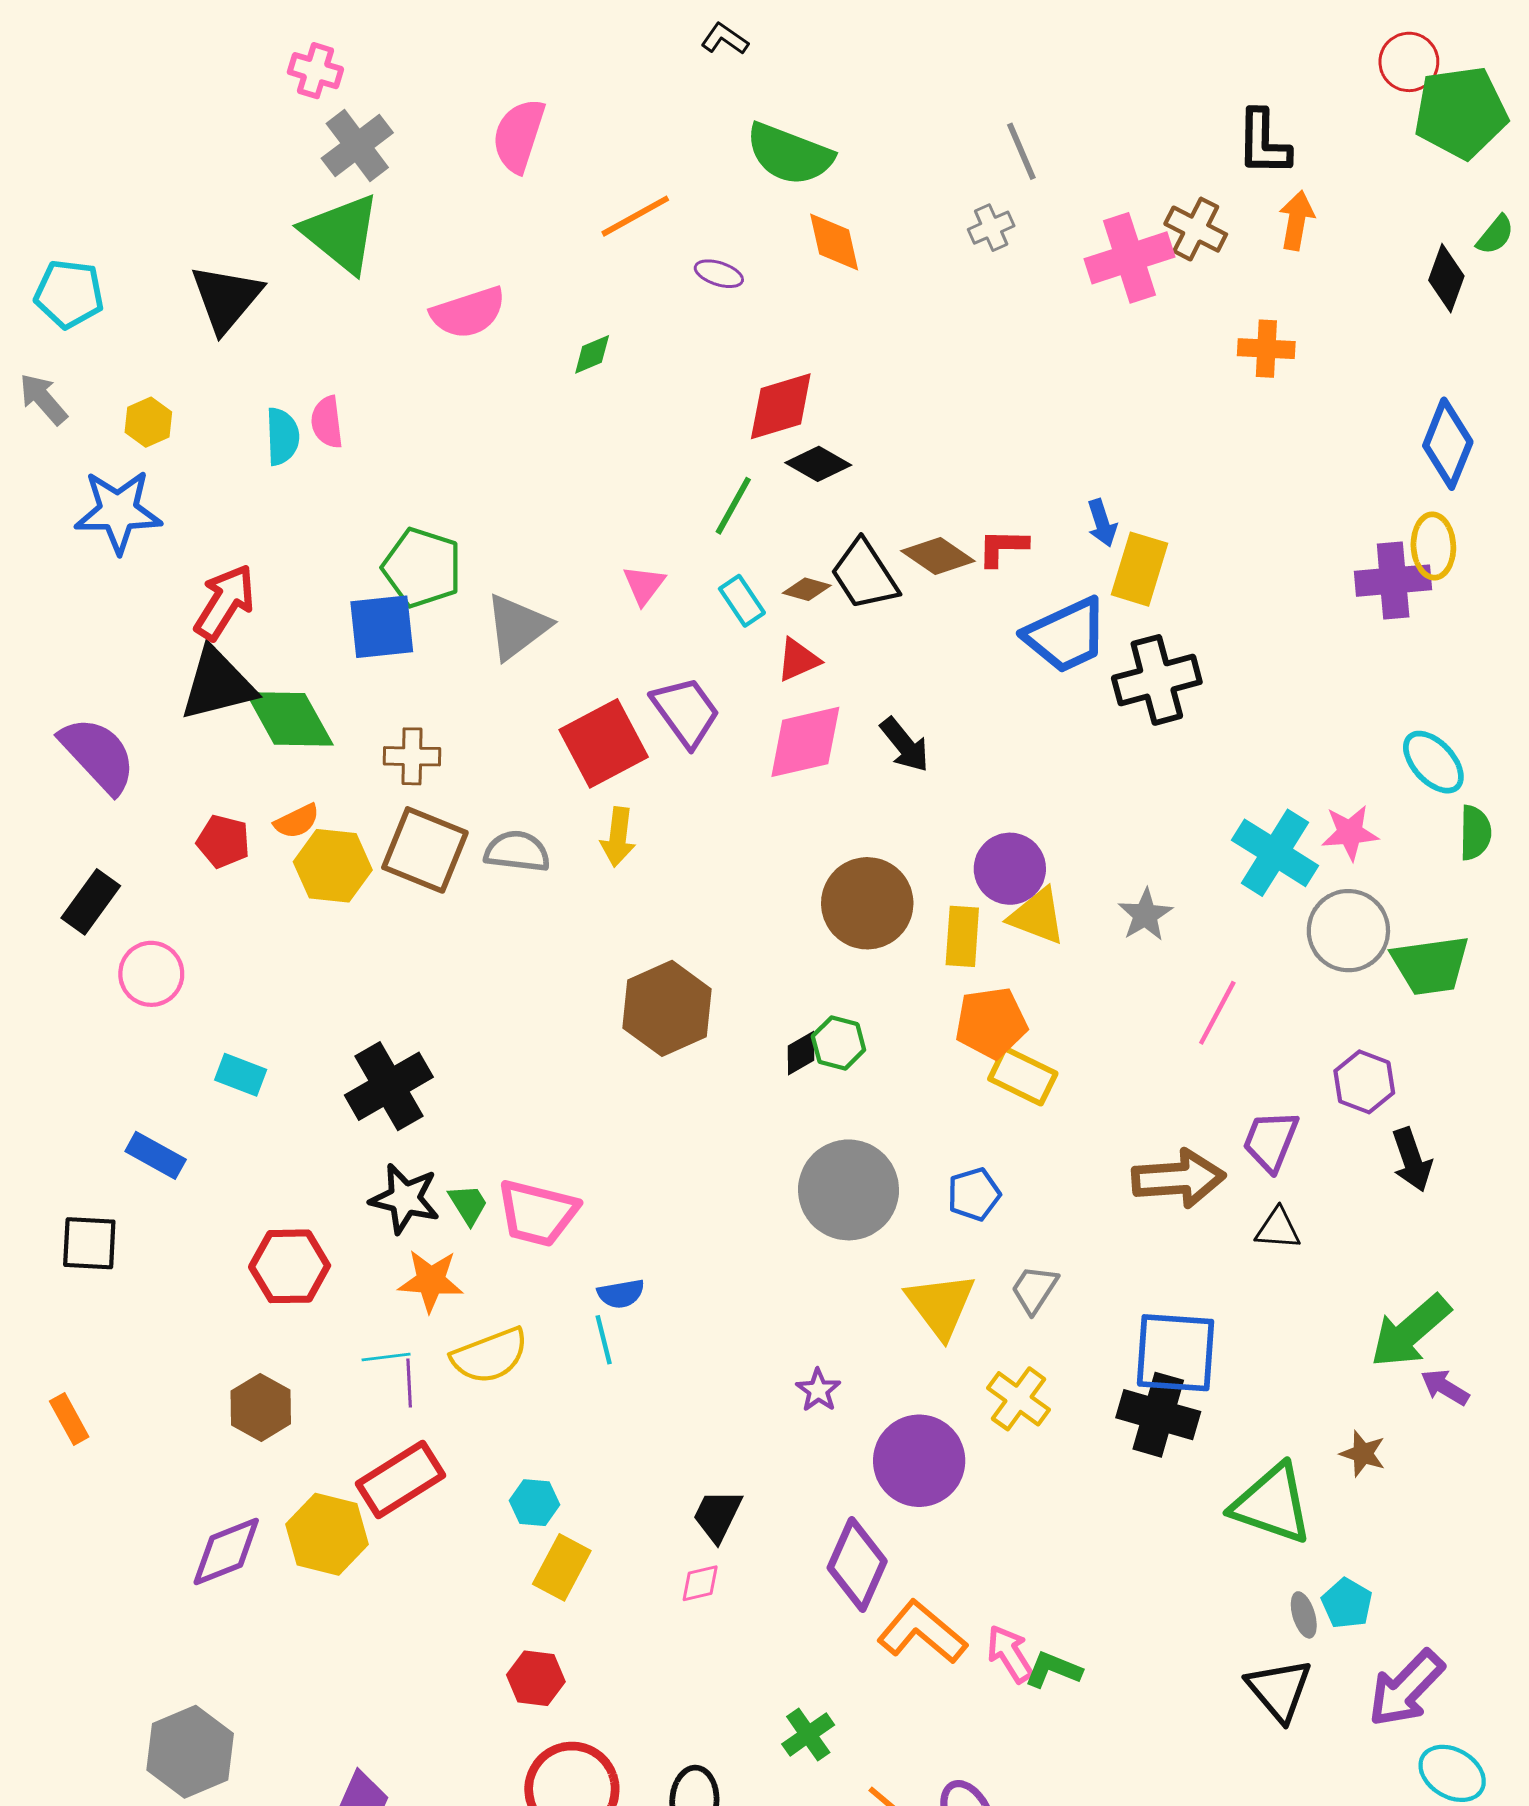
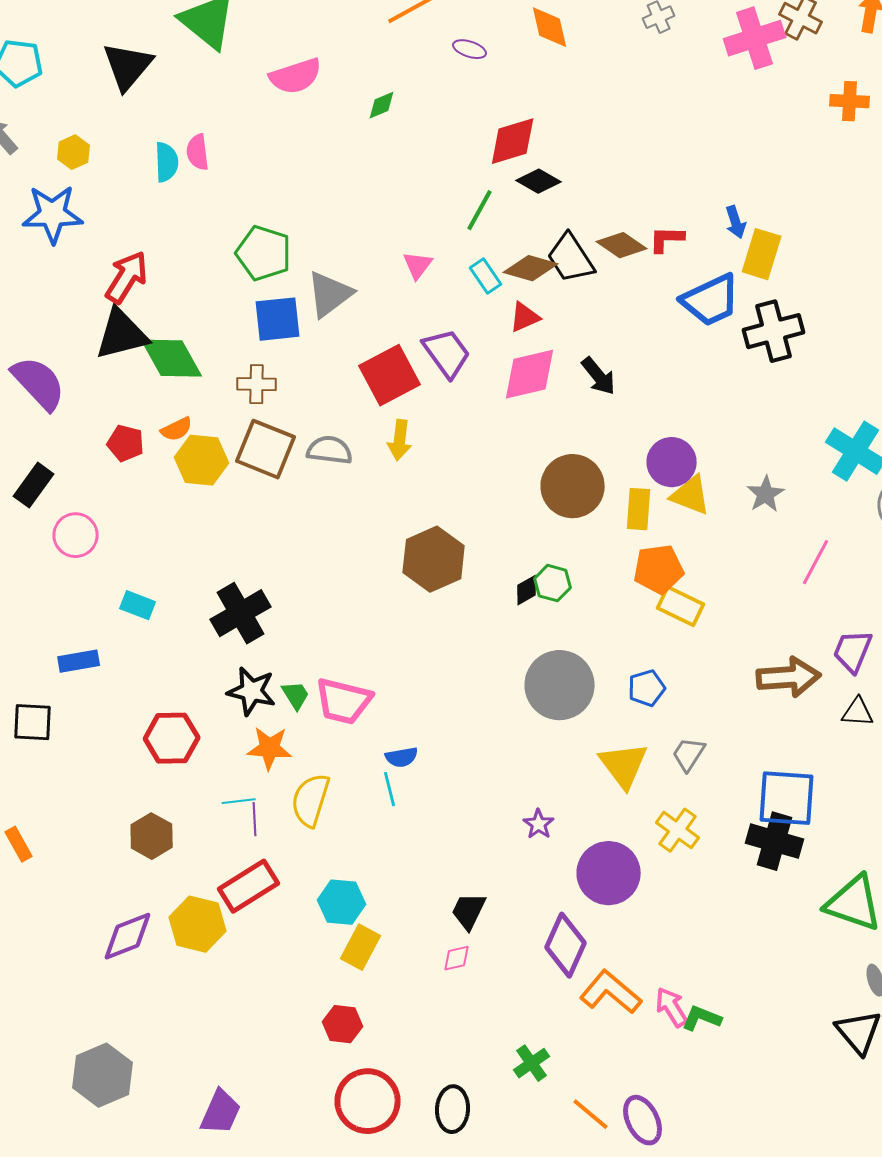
brown diamond: (807, 589) -> (531, 268), size x1.6
blue square: (382, 627) -> (278, 319), moved
blue rectangle: (156, 1155) -> (79, 661), turned -39
yellow semicircle: (490, 1356) -> (311, 800), turned 128
cyan hexagon: (534, 1503) -> (342, 902), size x1.4

